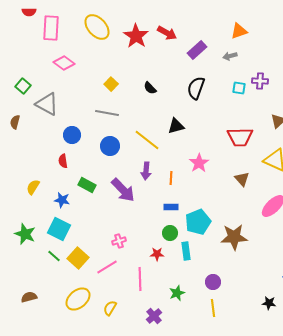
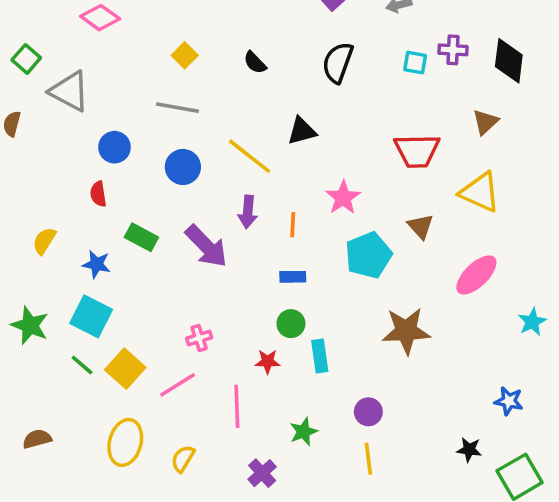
cyan pentagon: (198, 222) -> (368, 255), moved
yellow ellipse: (78, 299) -> (125, 442), turned -35

